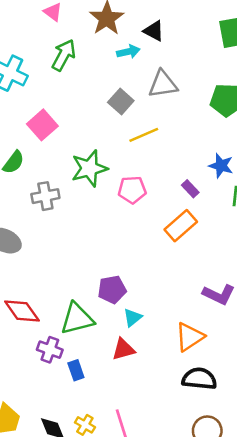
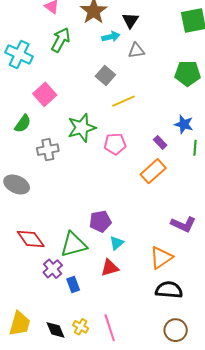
black triangle: (154, 31) -> (130, 20), turned 36
gray triangle: (163, 84) -> (136, 51), moved, size x0.7
purple cross: (50, 350) -> (53, 269), turned 30

